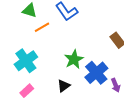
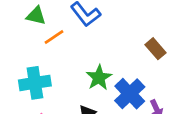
cyan cross: (26, 61) -> (35, 83), turned 30

